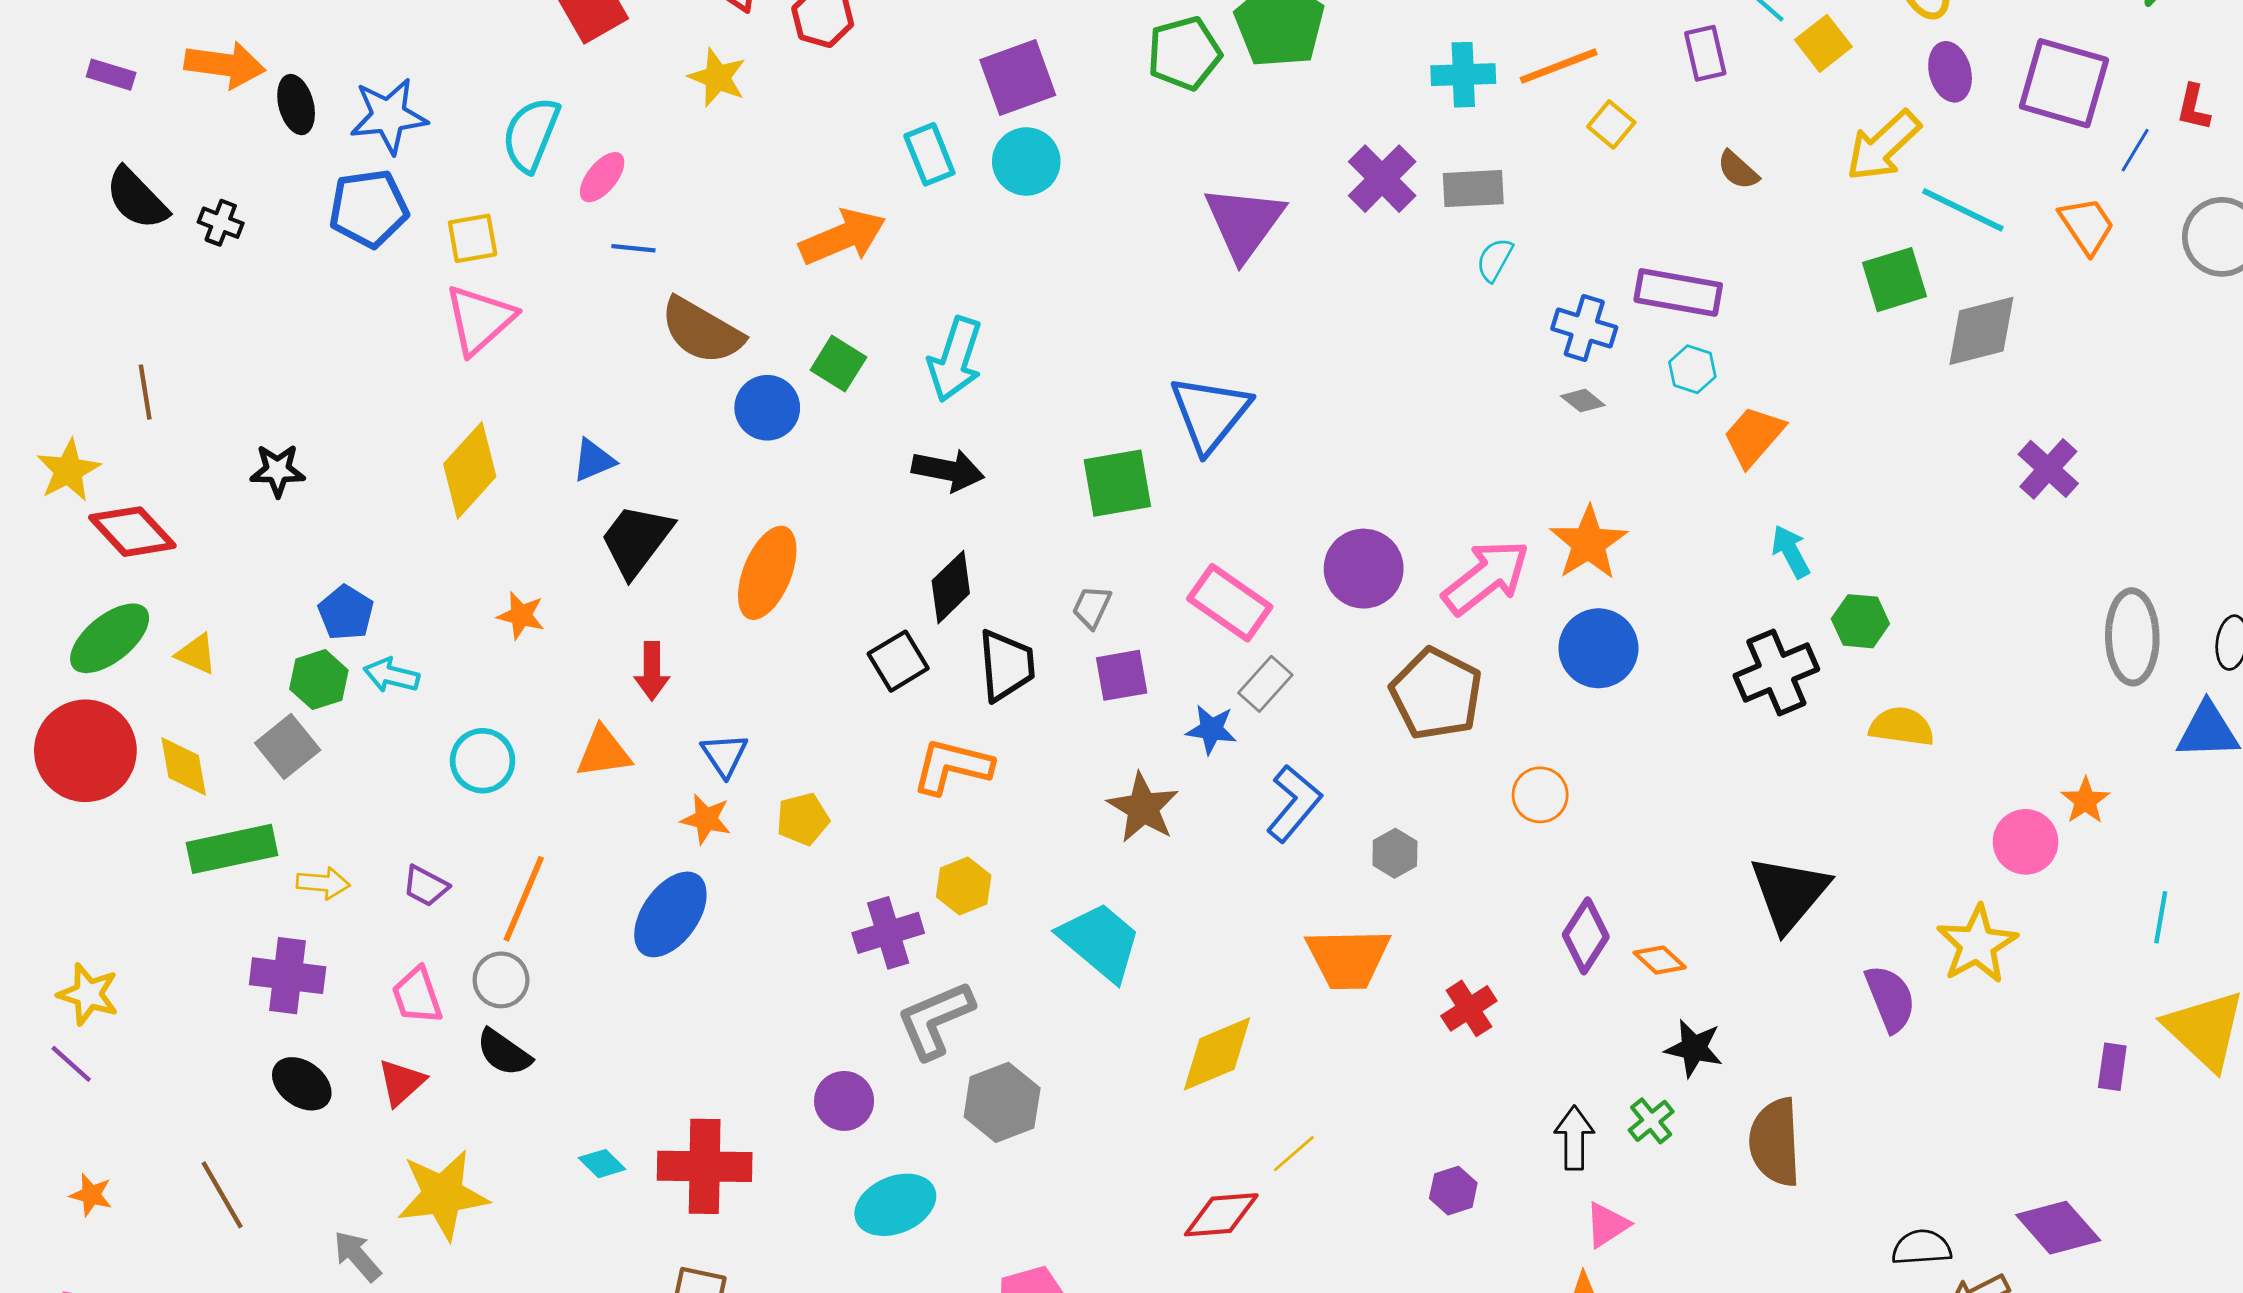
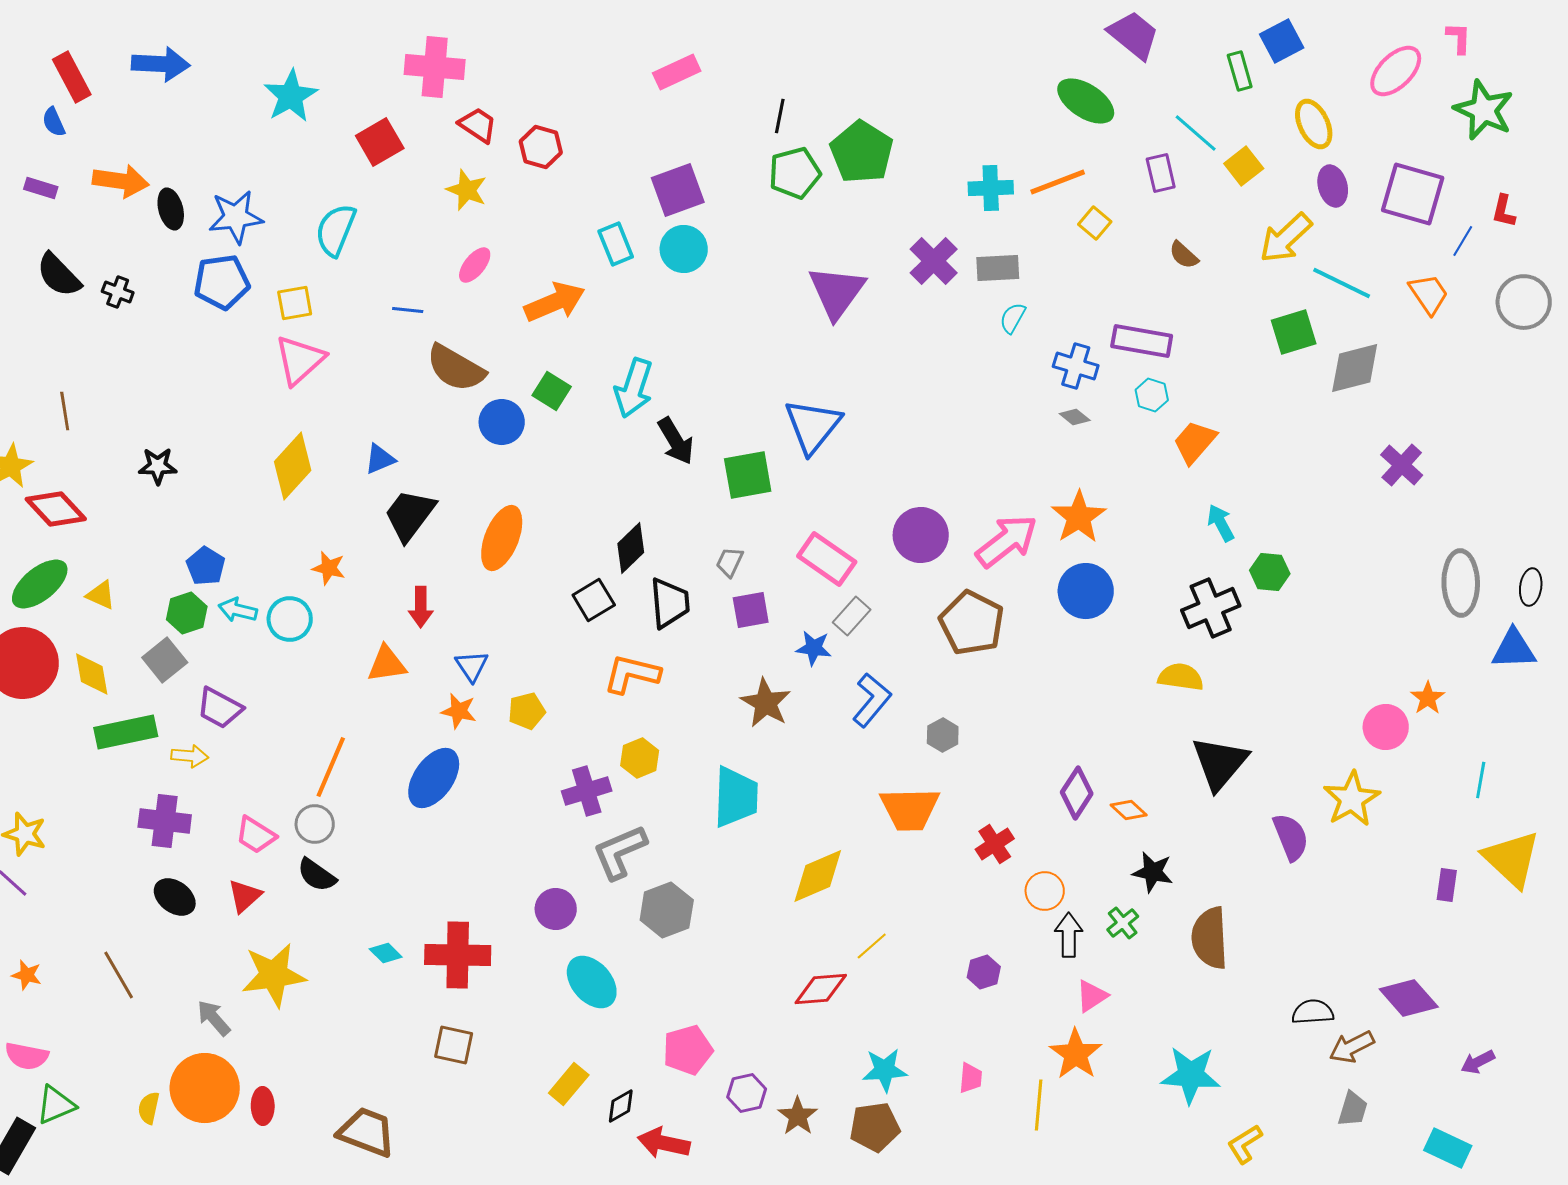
pink ellipse: (602, 177) -> (475, 265), moved
black arrow: (948, 470) -> (676, 441), moved, turned 48
yellow semicircle: (1902, 727) -> (1181, 677), moved
cyan circle: (483, 761) -> (290, 619), moved
orange circle: (1540, 795) -> (1045, 891), moved
purple trapezoid: (426, 886) -> (220, 708), moved, size x1.4
cyan trapezoid: (1100, 941) -> (736, 797), turned 52
pink trapezoid: (417, 996) -> (256, 835), turned -39
cyan ellipse: (895, 1205) -> (592, 982), turned 72

